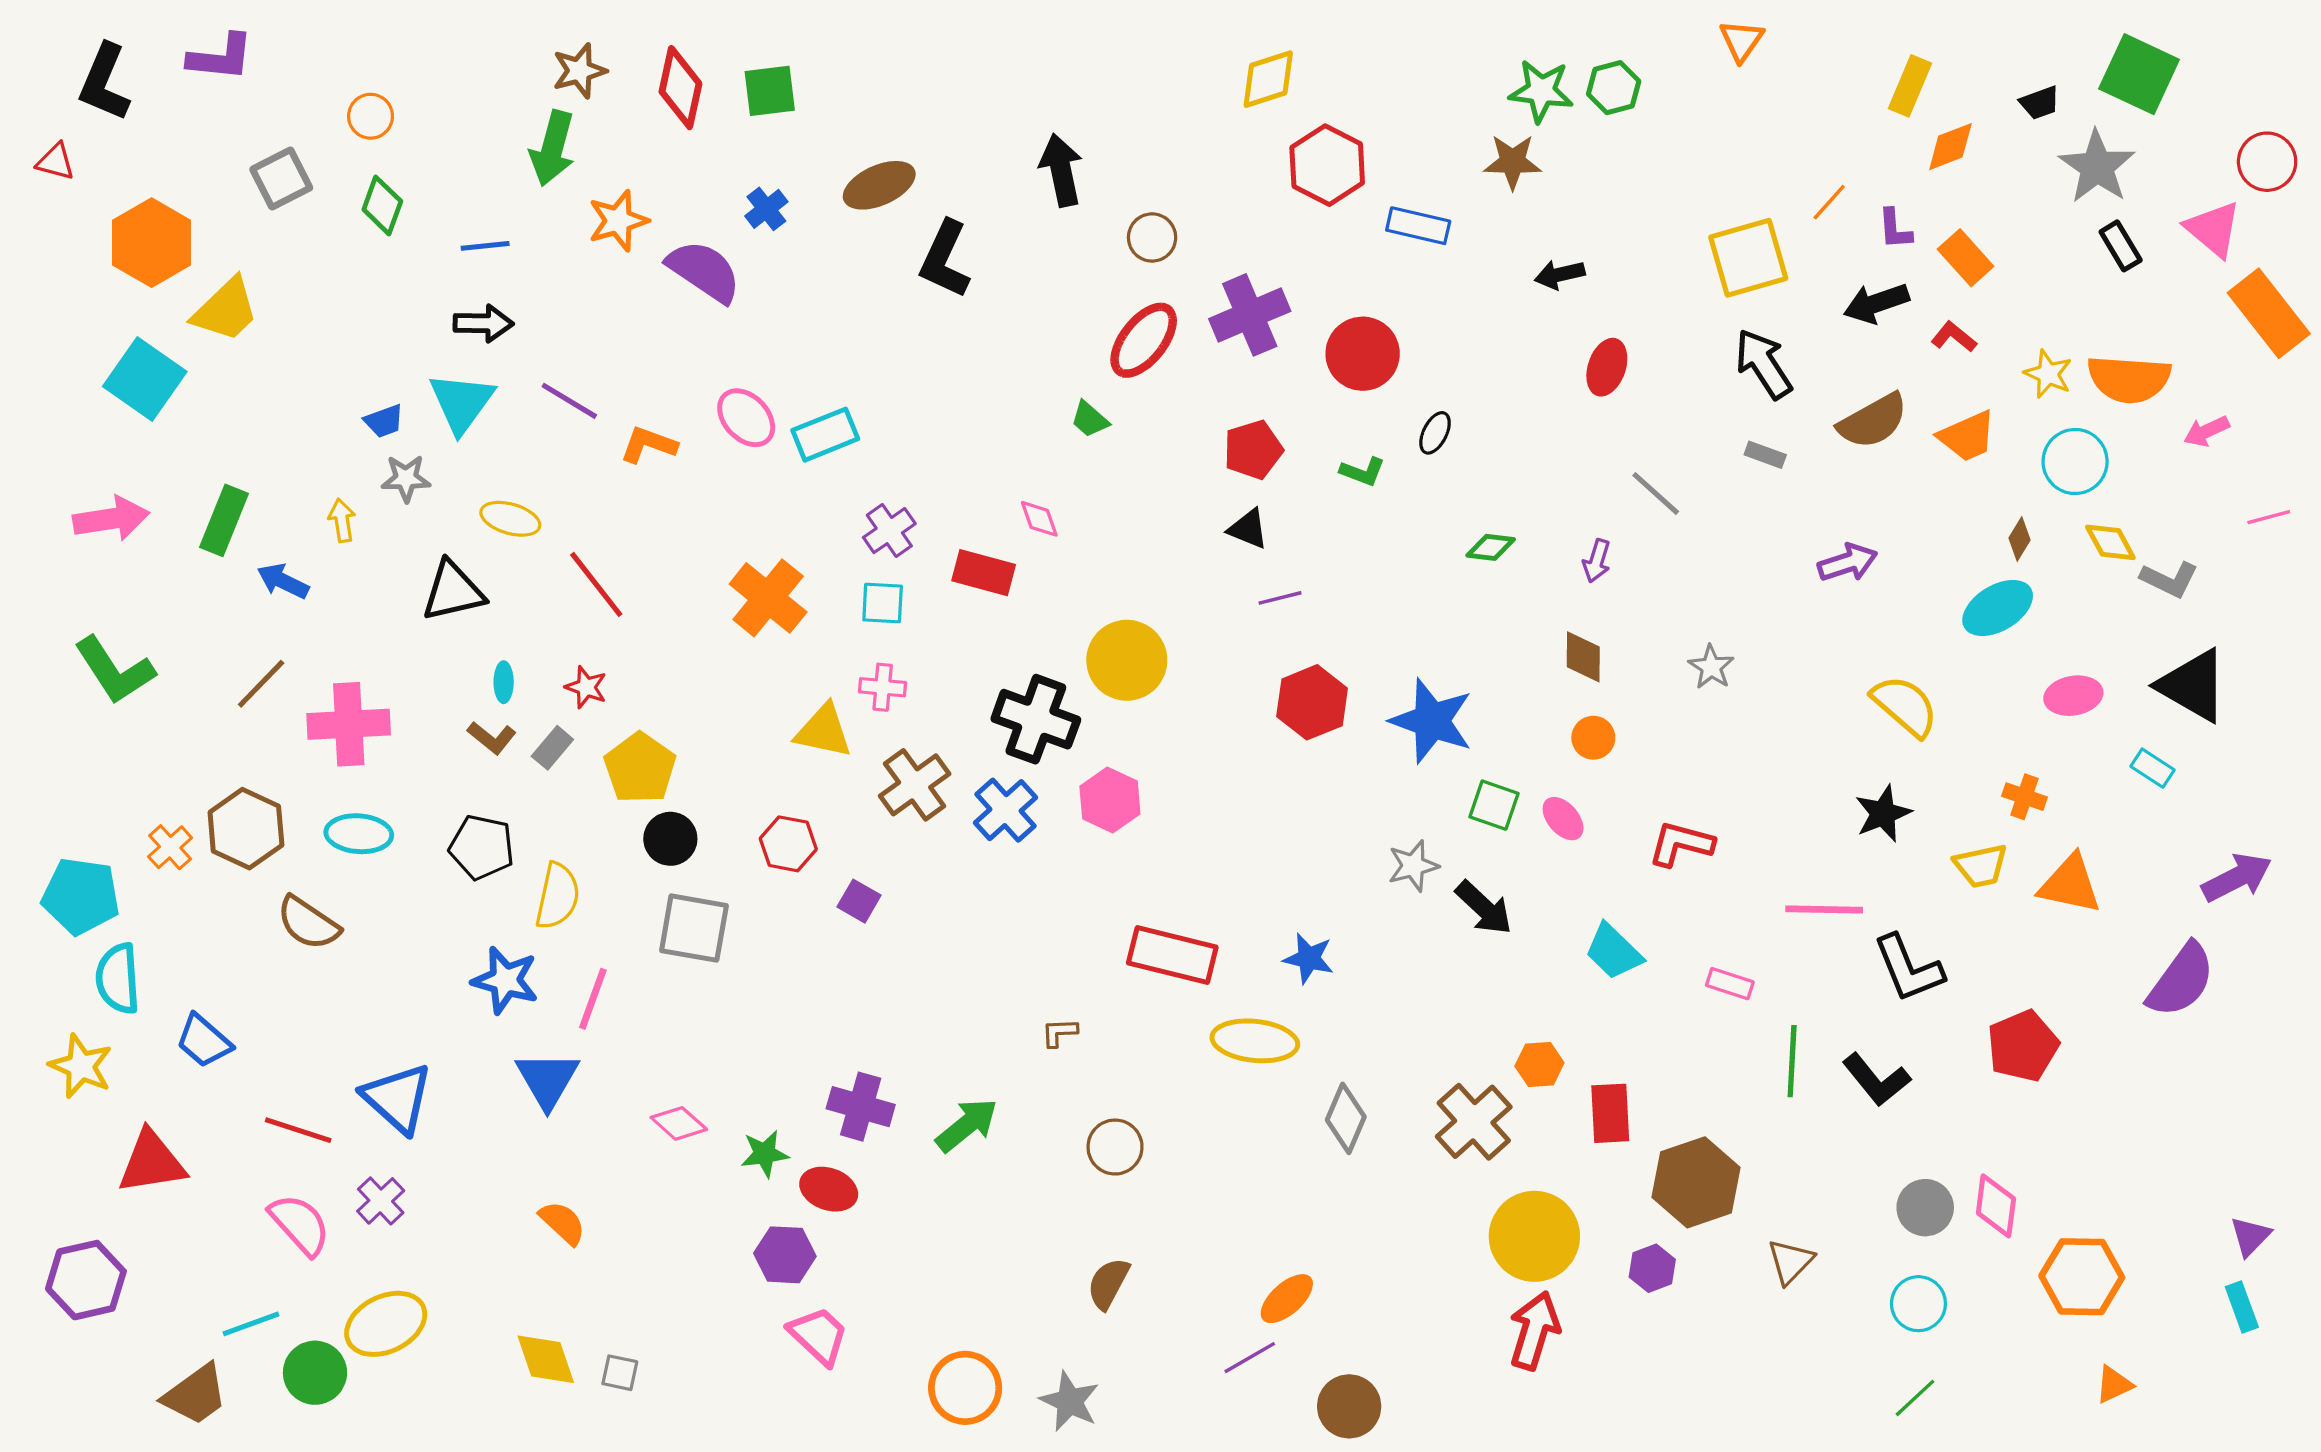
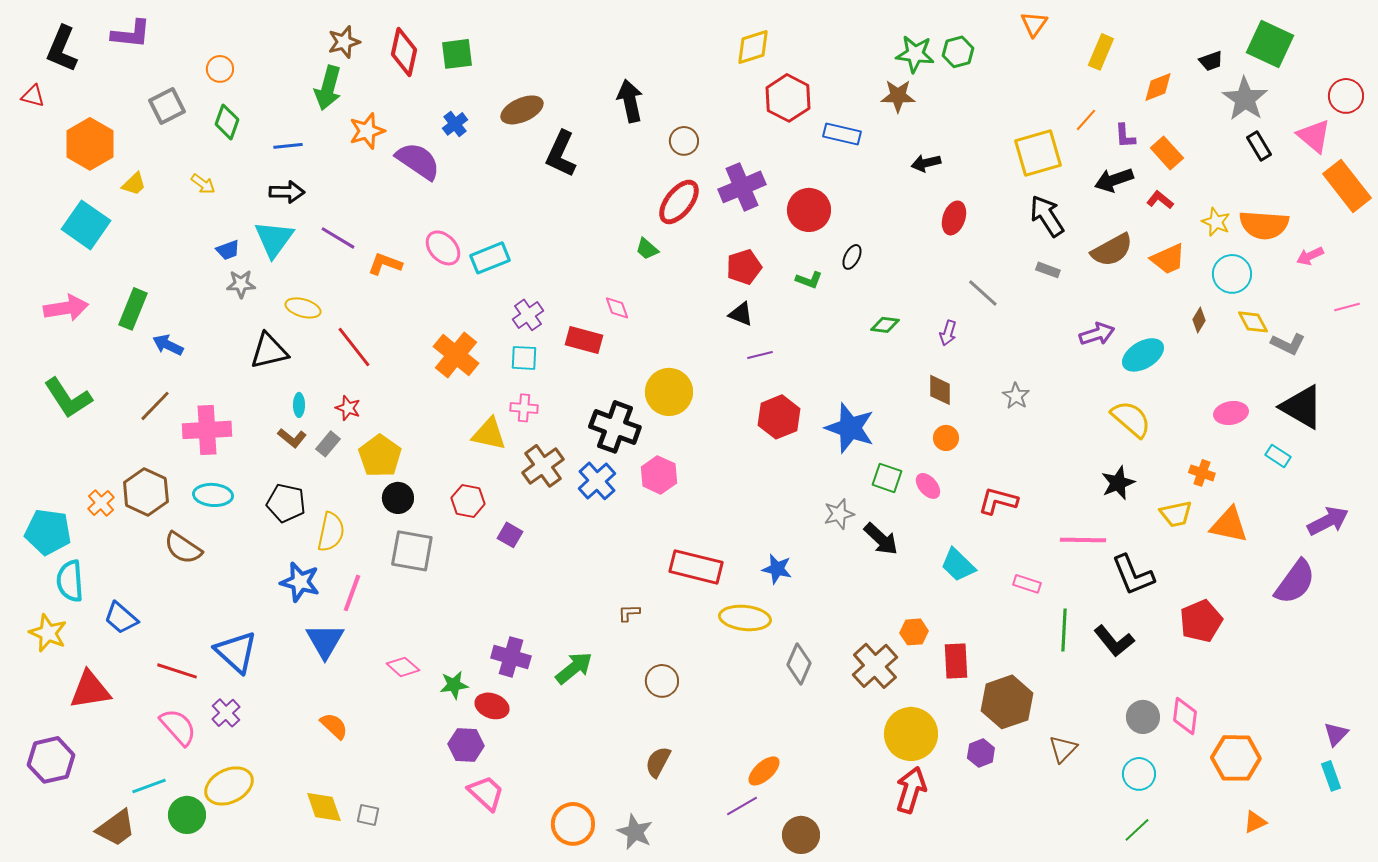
yellow rectangle: (1910, 86) -> (1101, 52), moved
yellow trapezoid: (226, 310) -> (134, 184), size x0.6
yellow arrow: (342, 520) -> (203, 184), moved, turned 135
cyan ellipse: (1998, 608) -> (1143, 355), moved

